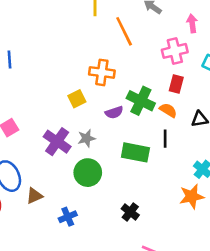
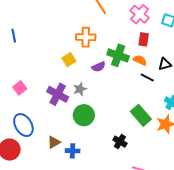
pink cross: (175, 51) -> (140, 14), turned -30
black line: (165, 139) -> (147, 78), moved, turned -56
green rectangle: (135, 152) -> (141, 115), moved, turned 45
brown triangle: (34, 196) -> (54, 142), moved
blue cross: (68, 217) -> (73, 151), turned 32

